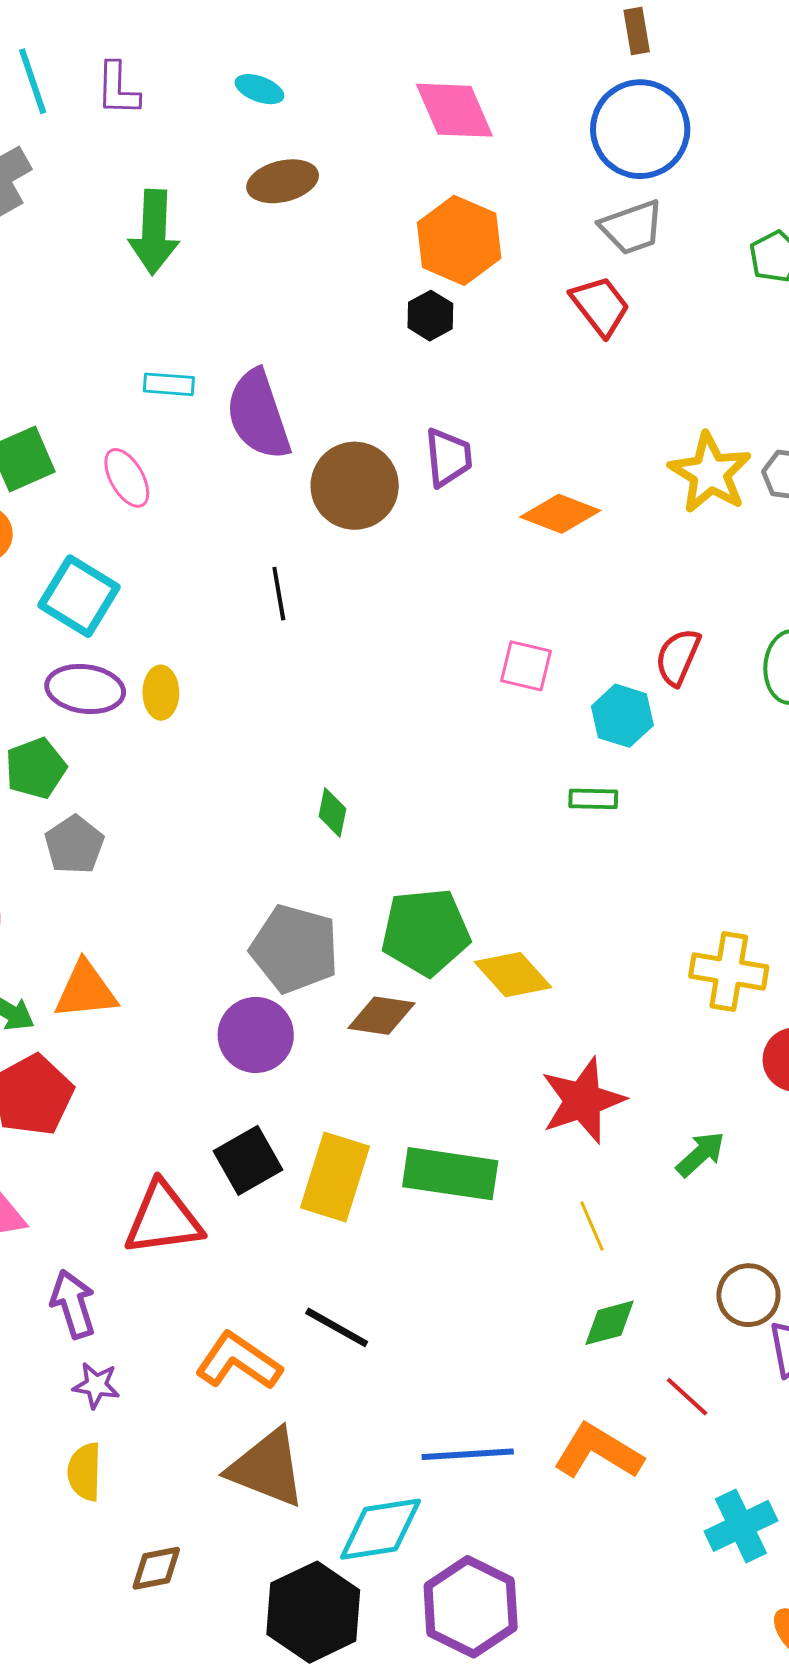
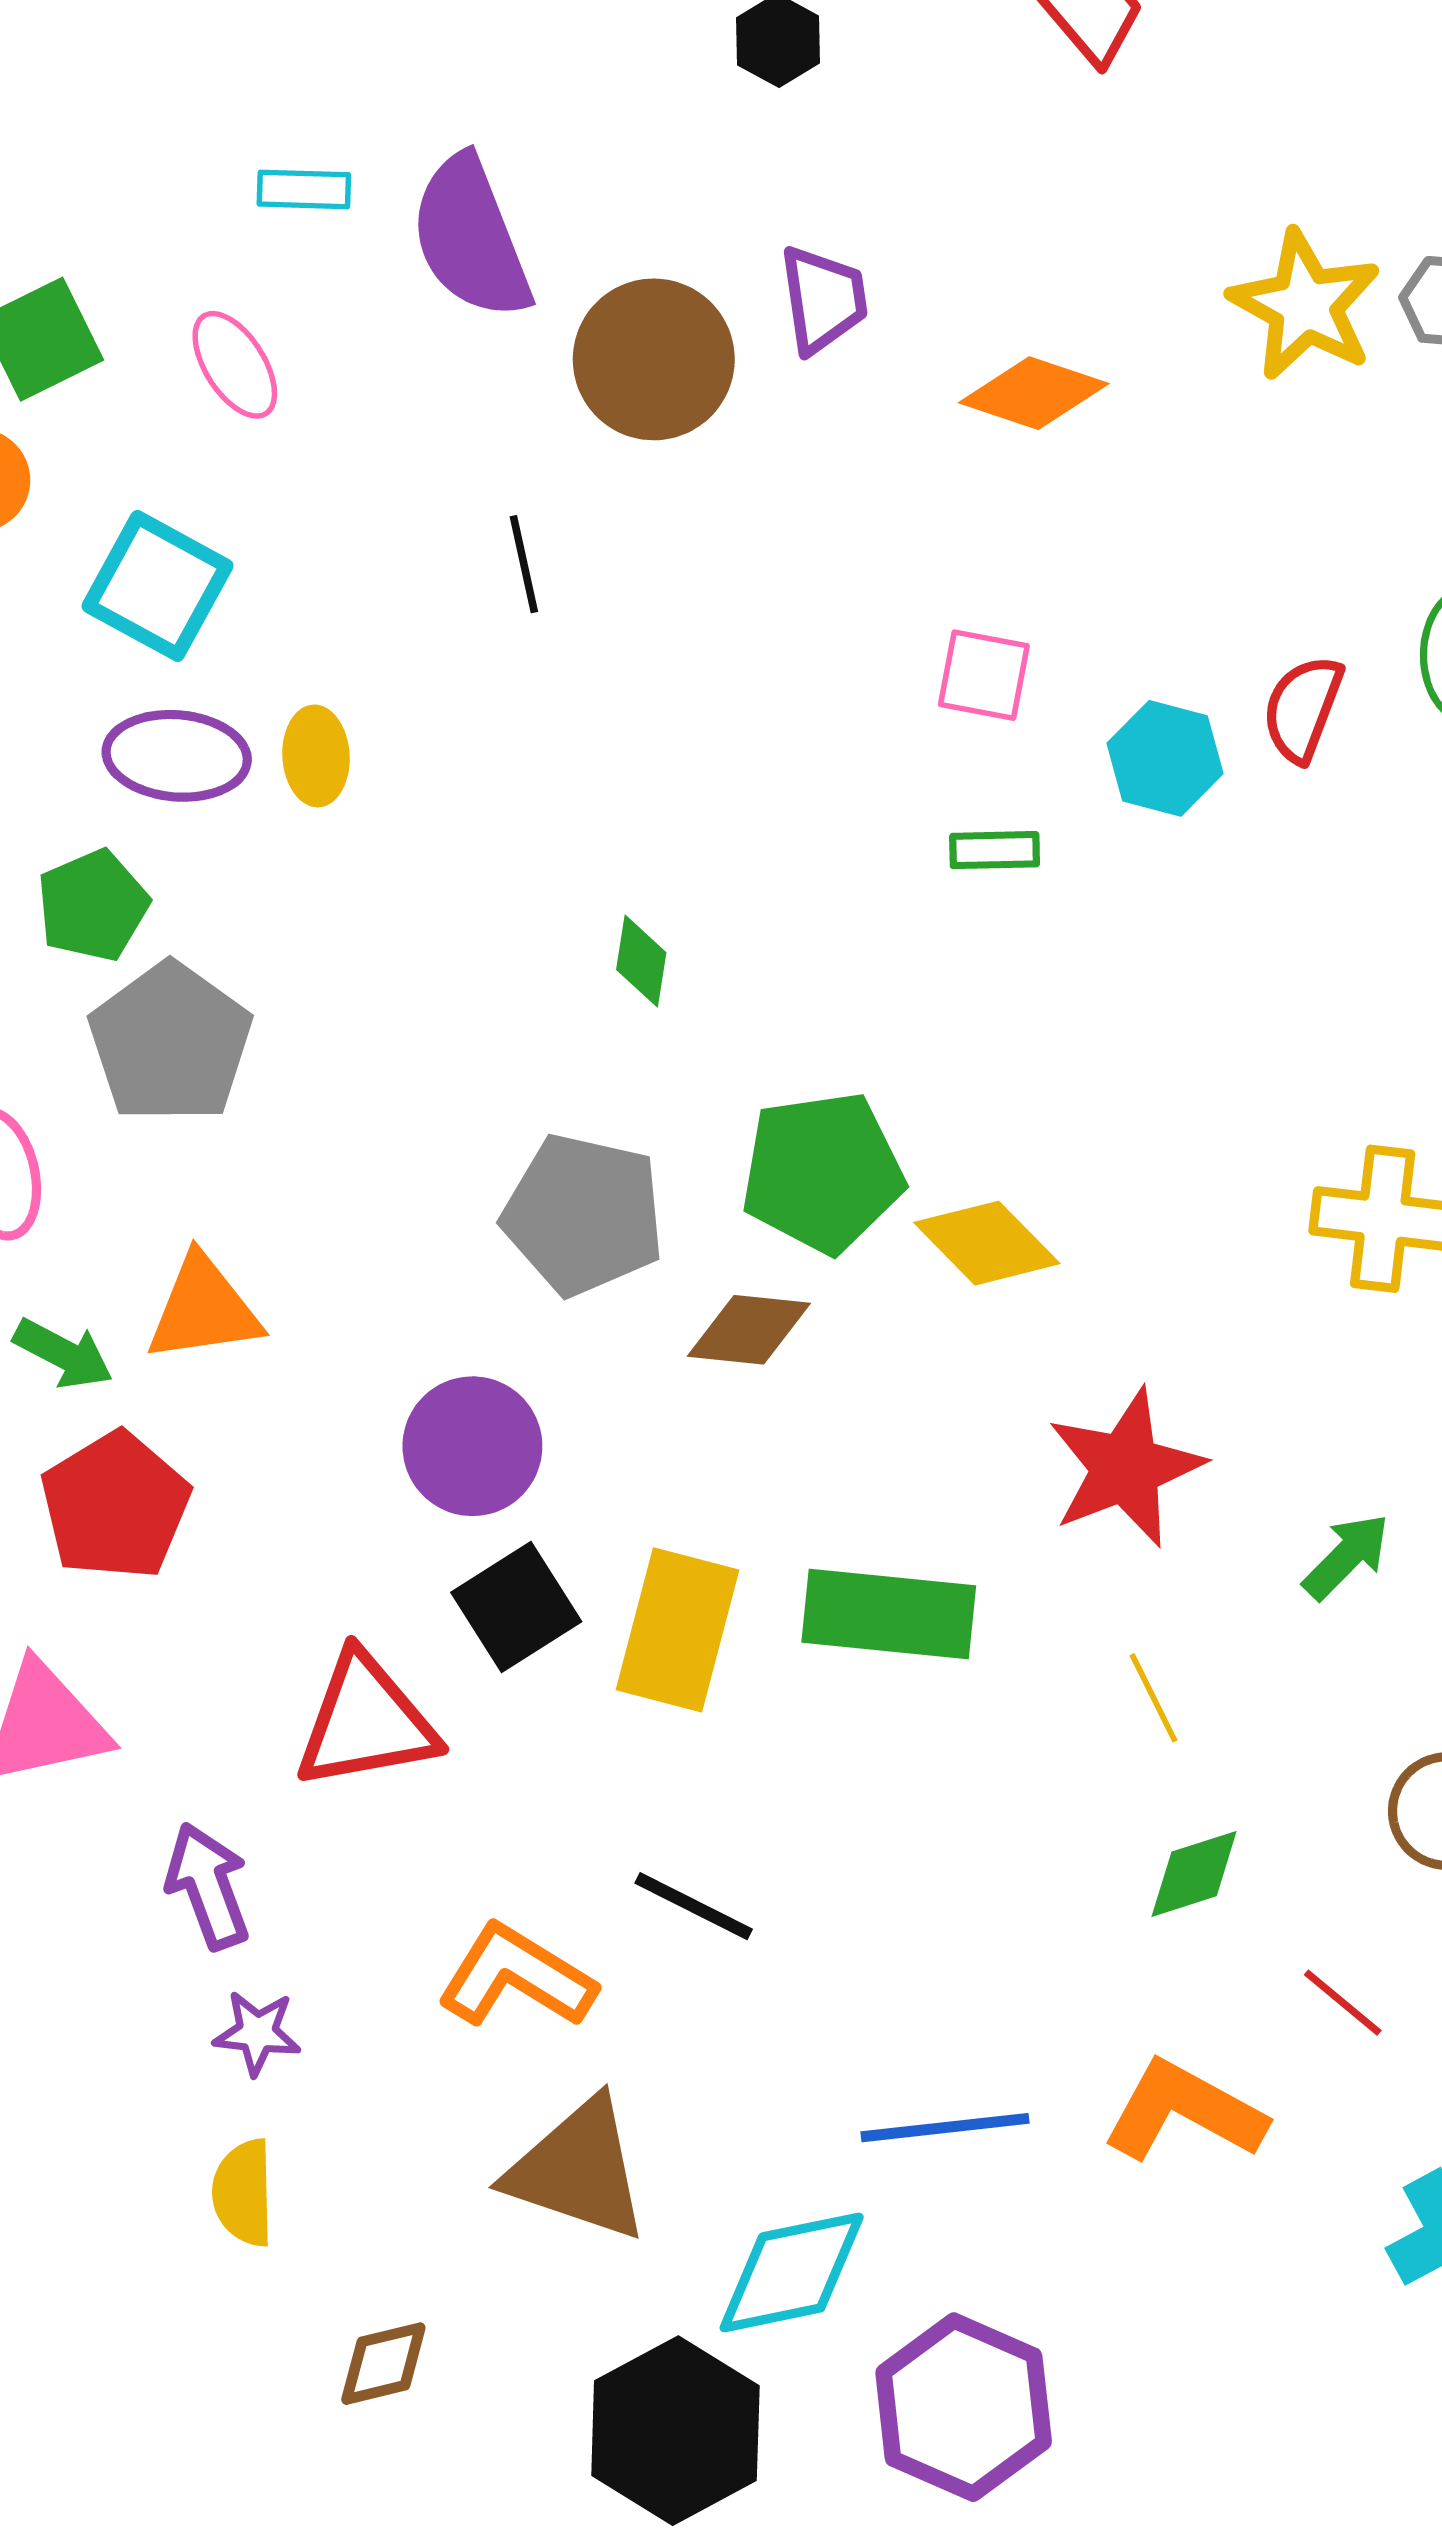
red semicircle: (678, 657) -> (1303, 709), moved
green rectangle: (593, 799) -> (995, 850), moved
gray pentagon: (74, 845) -> (170, 1043), size x1.5
purple circle: (256, 1035) -> (472, 1446), moved

